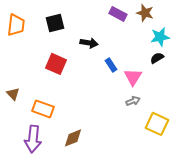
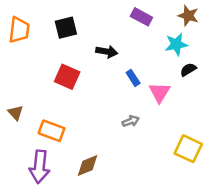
brown star: (145, 13) -> (188, 16), moved
cyan star: (160, 37) -> (176, 44), moved
gray arrow: (133, 101) -> (131, 121), moved

